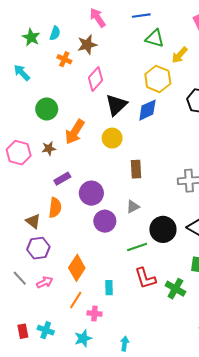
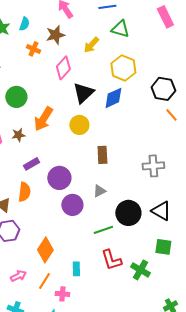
yellow arrow: (180, 55) -> (91, 45), moved
pink arrow: (45, 282) -> (18, 276), moved

